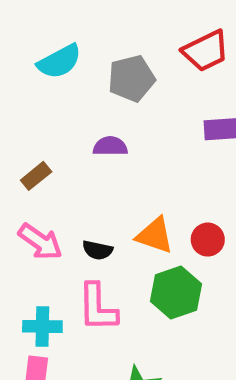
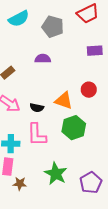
gray pentagon: (131, 78) -> (53, 27), turned 30
red circle: (208, 240) -> (89, 90), moved

